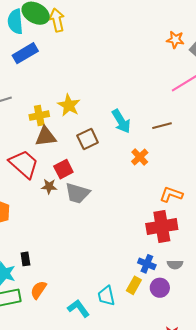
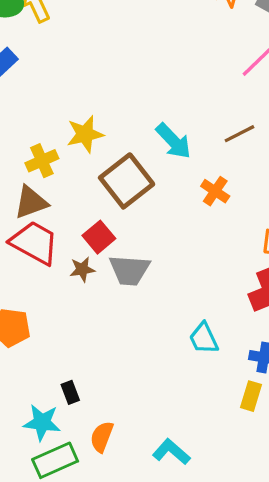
yellow star: (69, 105) -> (85, 134), turned -30
brown triangle: (46, 137) -> (31, 202), moved
brown square: (88, 139) -> (127, 181), size x1.5
cyan trapezoid: (106, 296) -> (204, 338), moved

